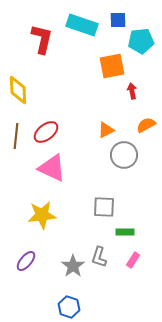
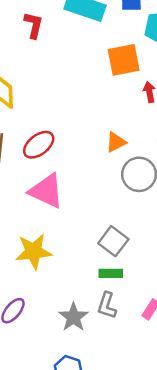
red L-shape: (42, 39) -> (34, 25), size x0.7
gray square: (104, 207) -> (113, 241), turned 35
green rectangle: (125, 232) -> (111, 273), moved

